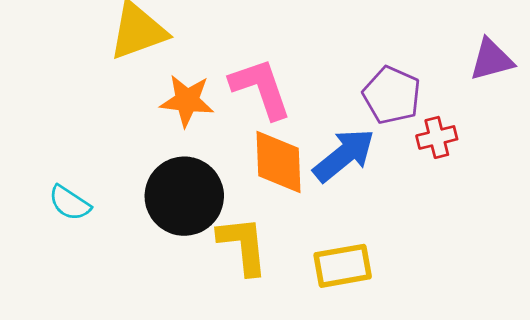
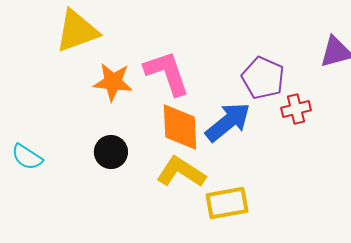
black circle: (184, 196) -> (111, 152), size x0.6
yellow L-shape: (243, 245) -> (181, 172), moved, turned -51

